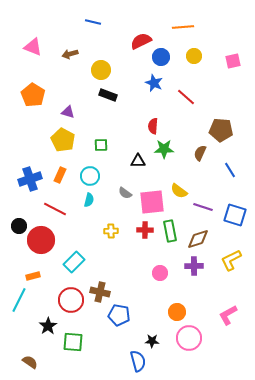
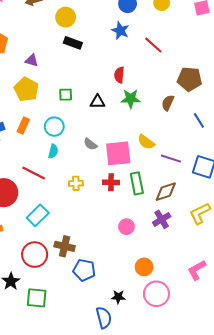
black triangle: (138, 161) -> (98, 102), moved
red line: (55, 209) -> (34, 173), moved
purple cross: (194, 266) -> (162, 219), turned -30

